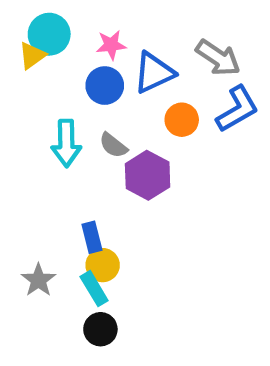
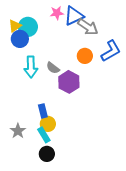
cyan circle: (49, 34) -> (28, 27), moved
pink star: (111, 45) -> (57, 13), moved
gray arrow: (218, 58) -> (88, 27), moved
blue triangle: (154, 73) -> (74, 16), moved
blue circle: (105, 86) -> (20, 39), moved

